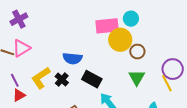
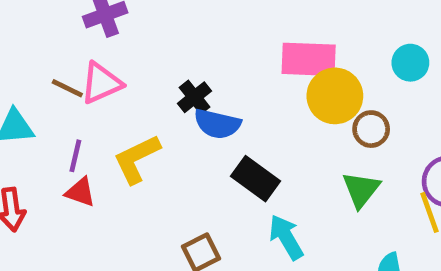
cyan circle: (131, 19) -> (410, 63), moved
purple line: (15, 80) -> (75, 156), turned 32
black cross: (62, 80) -> (194, 97), moved
red triangle: (19, 95) -> (80, 192), turned 40

